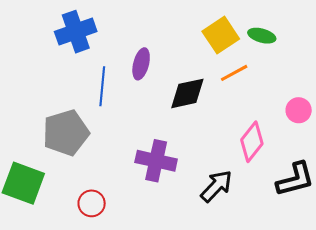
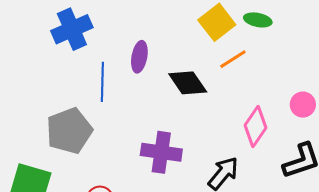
black diamond: (187, 93) -> (188, 83), turned 72
pink circle: (299, 110) -> (303, 105), moved

